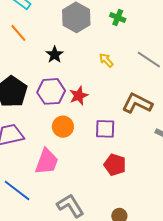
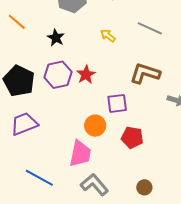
orange circle: (63, 127) -> (95, 126), moved
pink trapezoid: (47, 162) -> (80, 154), moved

